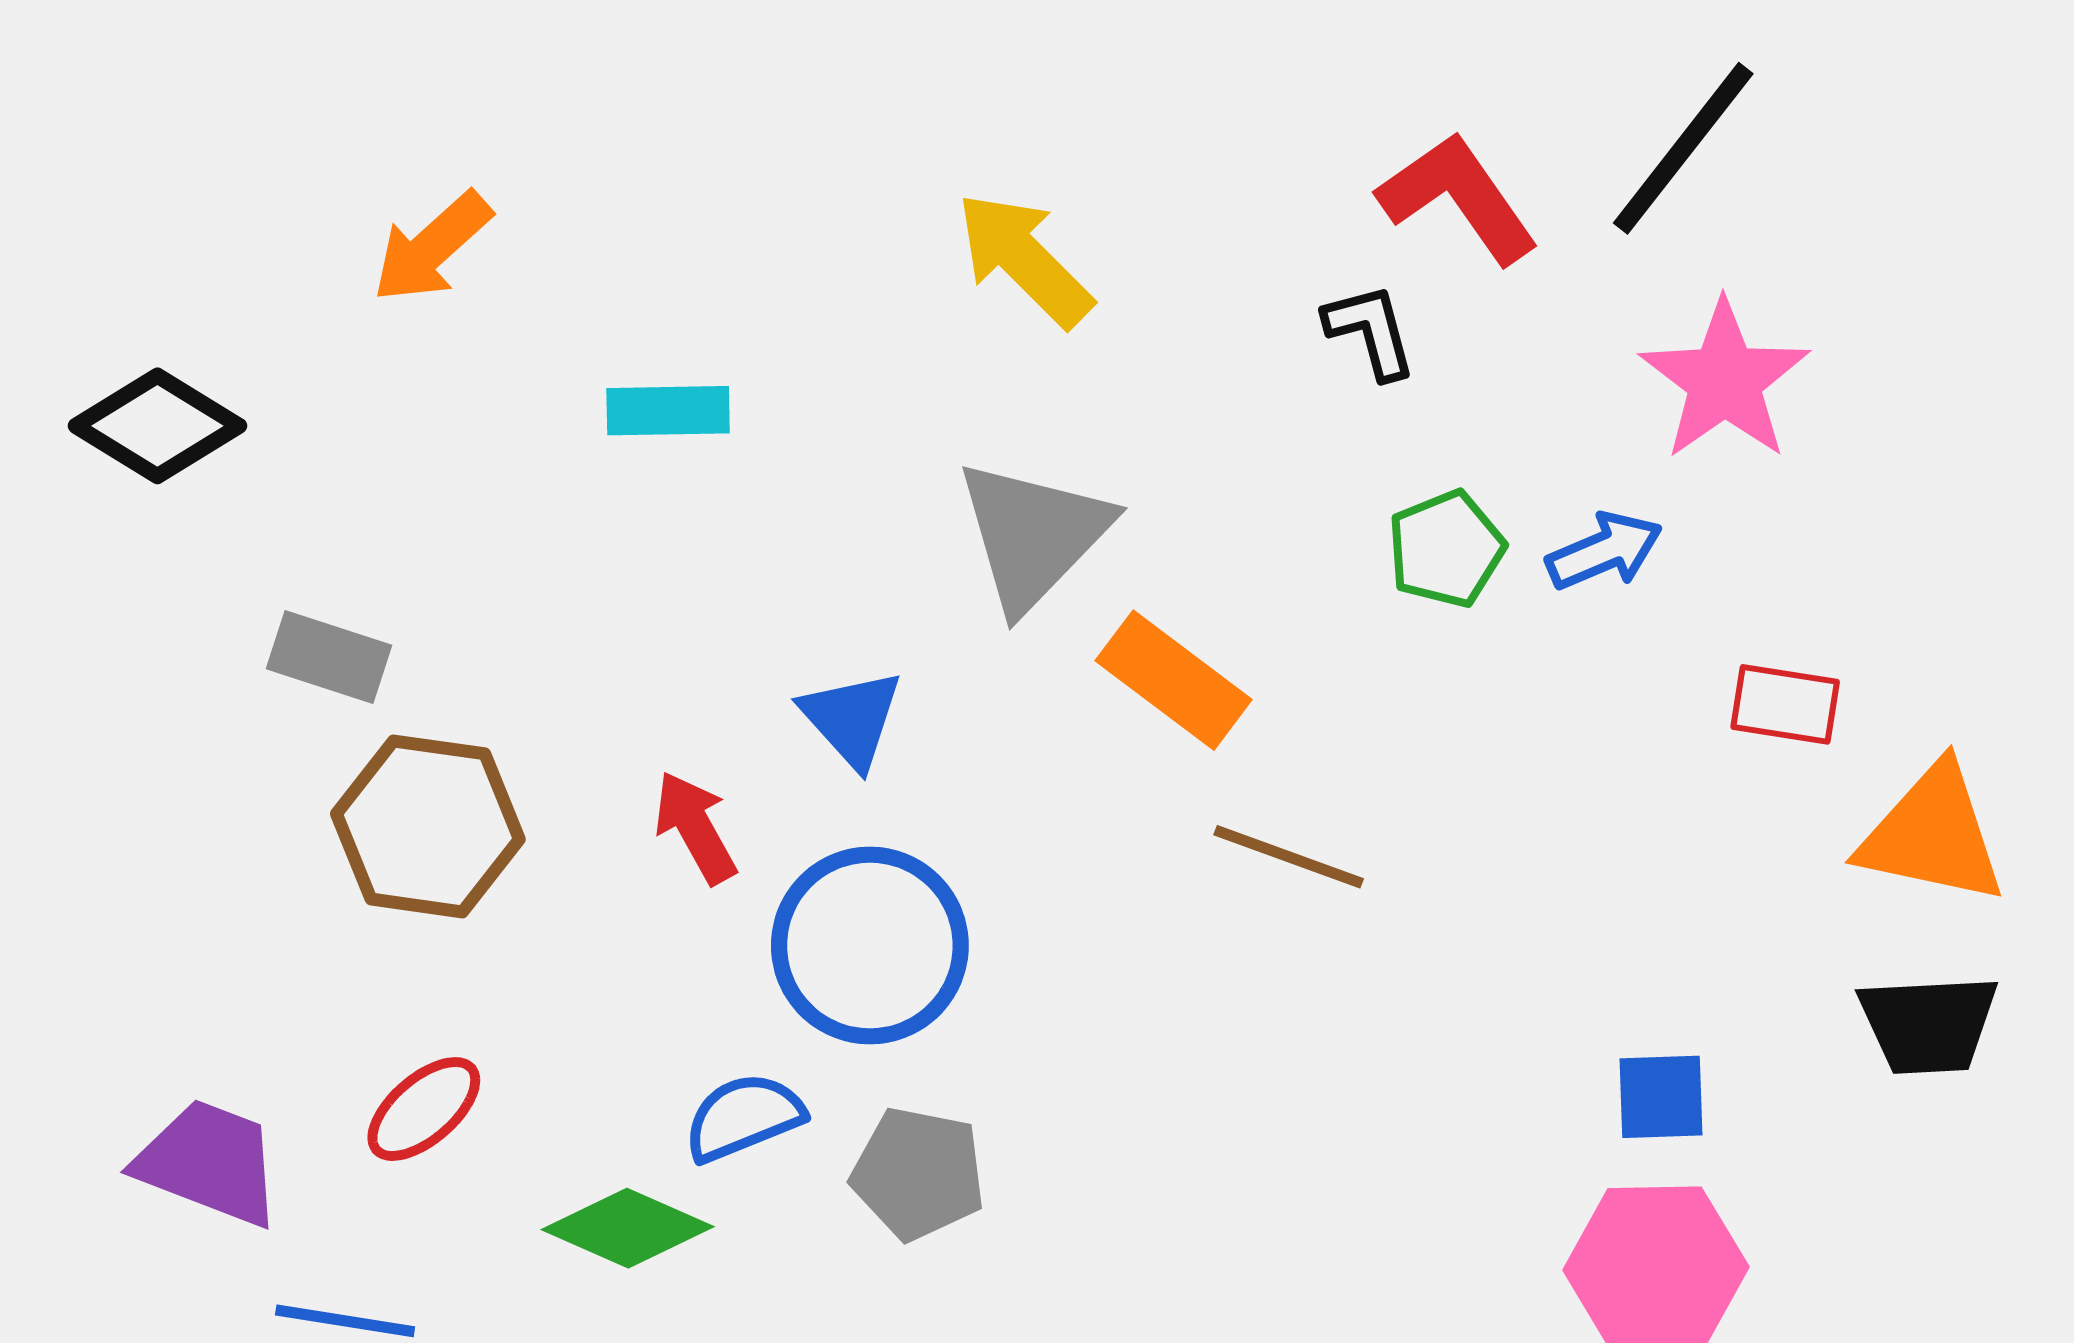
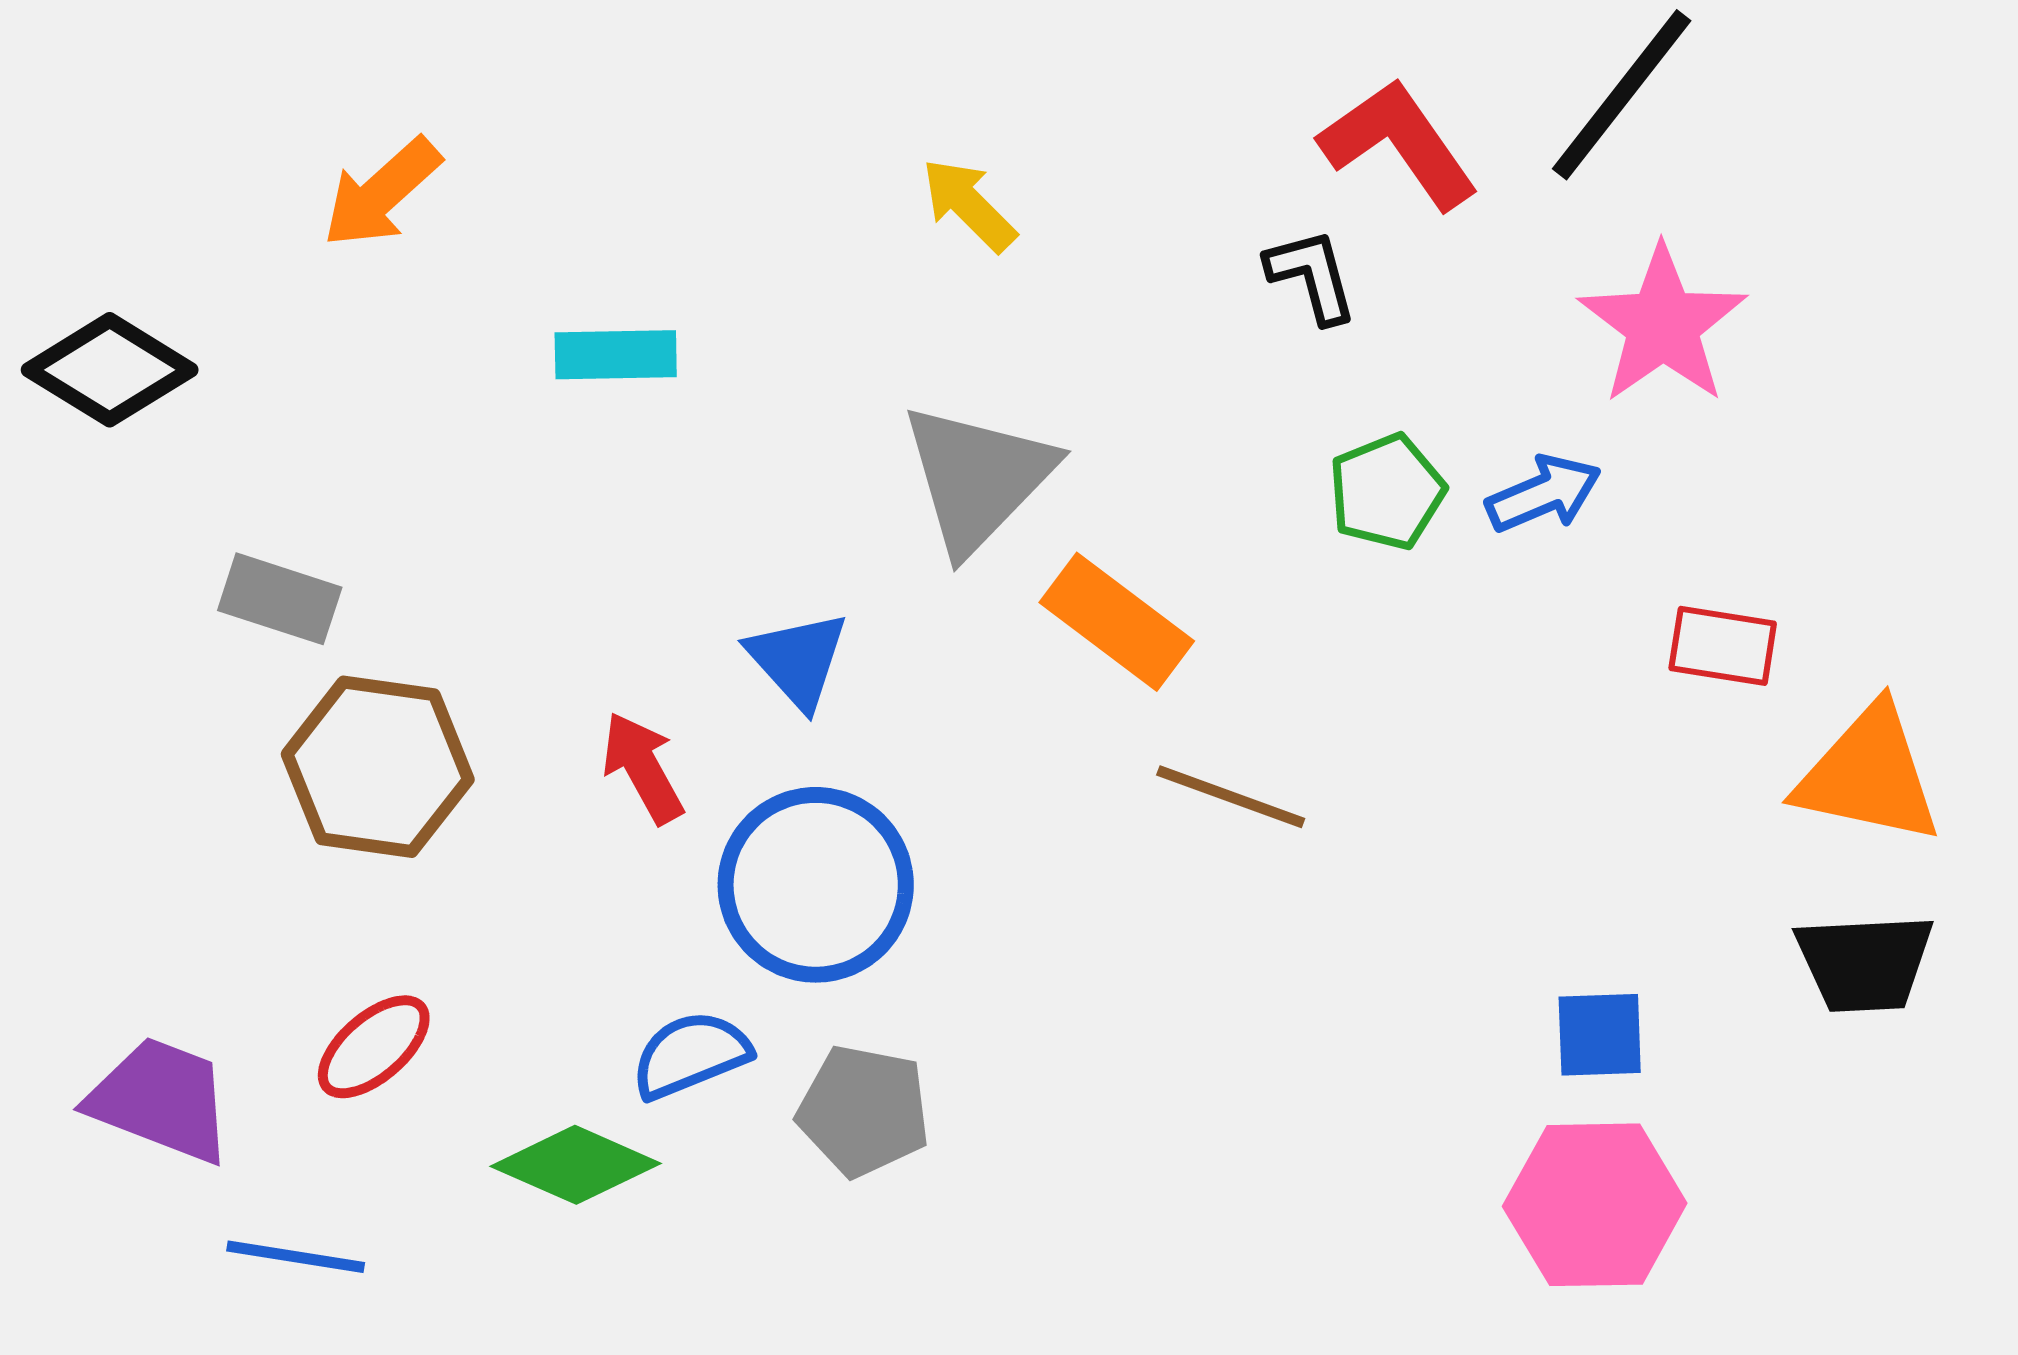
yellow arrow: (1024, 259) -> (969, 205), size x0.7

